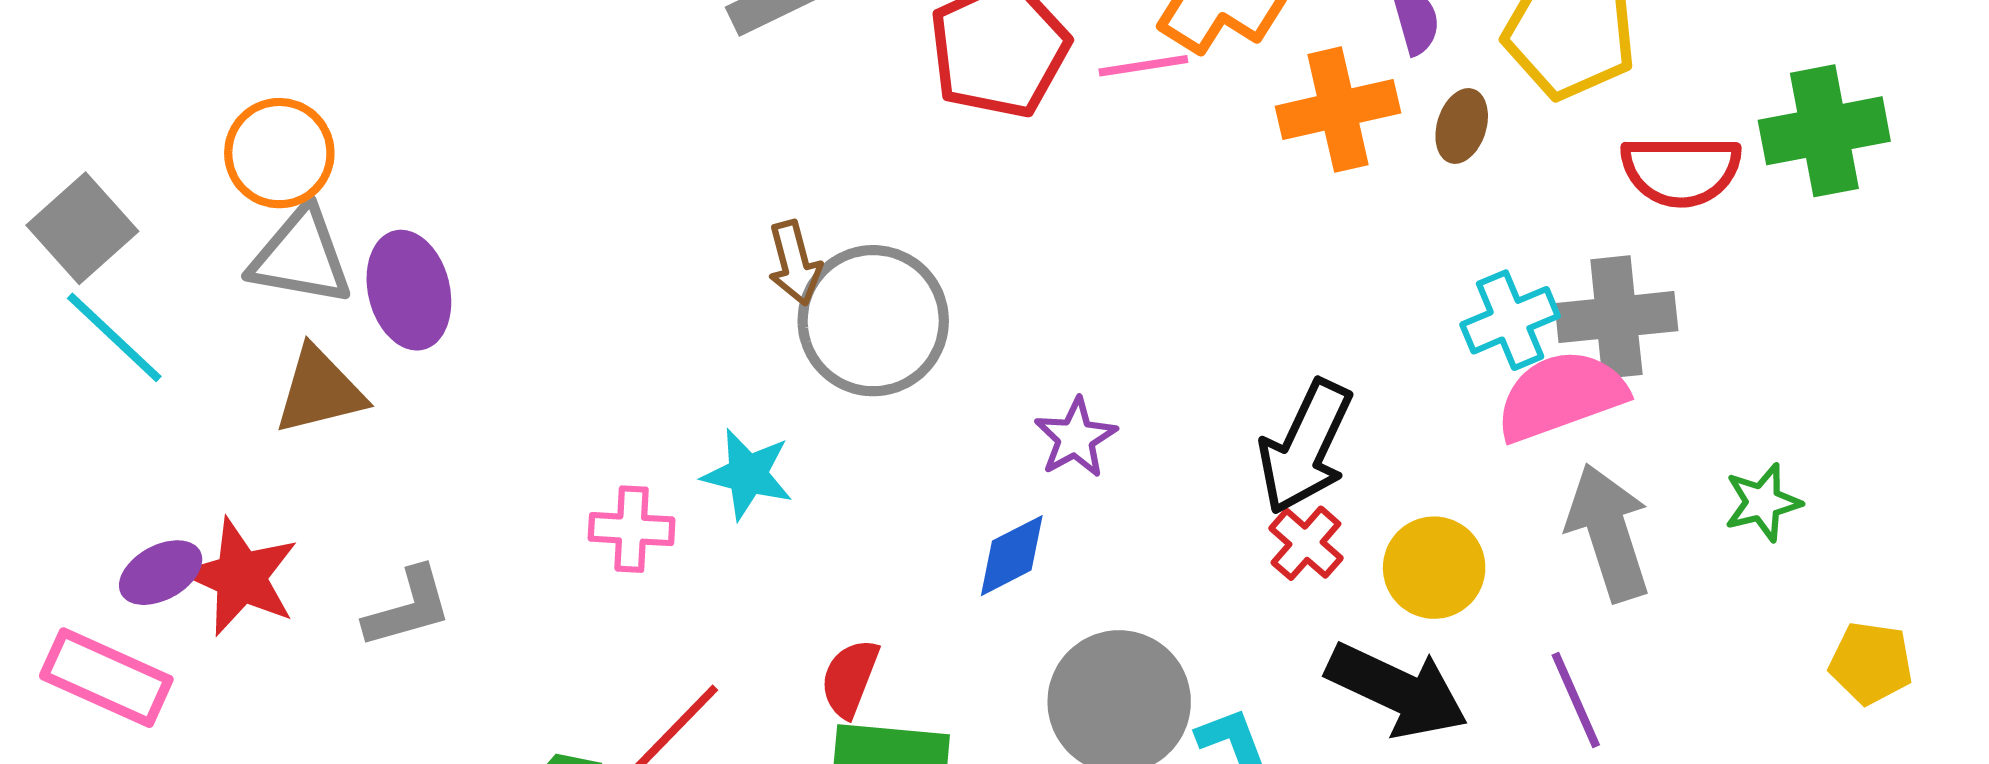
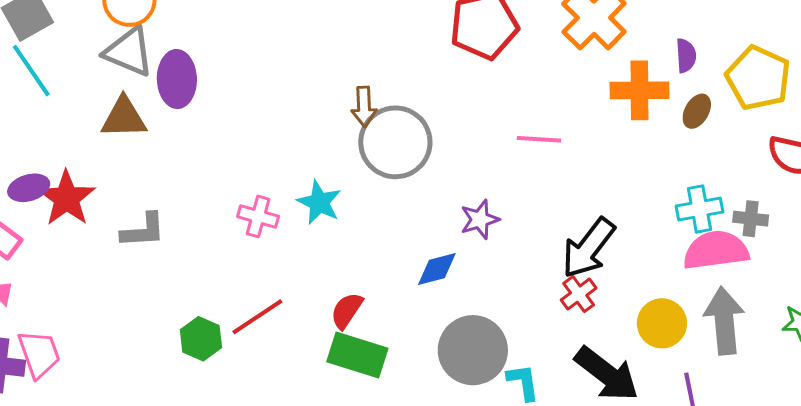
pink line: (1143, 66) -> (539, 139), moved
gray cross: (1616, 317) -> (751, 219), size x0.6
yellow circle: (1434, 568) -> (662, 323), moved

